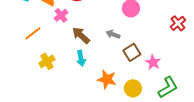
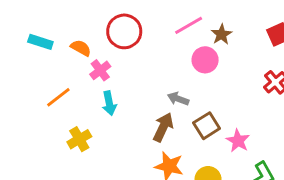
brown arrow: (81, 35) -> (163, 127), moved, turned 72
cyan arrow: (81, 58) -> (109, 103), moved

